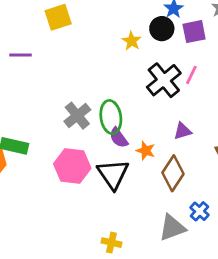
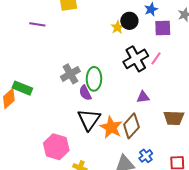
black circle: (162, 29) -> (129, 21), moved
purple semicircle: (119, 138) -> (85, 93), moved
orange star: (146, 151) -> (111, 127), moved, size x1.6
pink hexagon: (72, 166) -> (56, 147), moved

